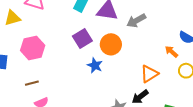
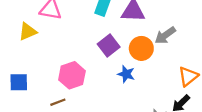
gray arrow: (136, 21) -> (165, 35), moved
pink hexagon: (33, 48) -> (72, 75), moved

